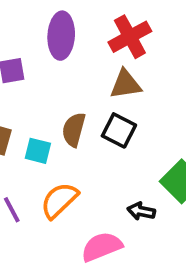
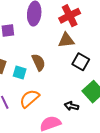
brown semicircle: (74, 130) -> (39, 62), turned 138
black square: (119, 130) -> (81, 62), moved

